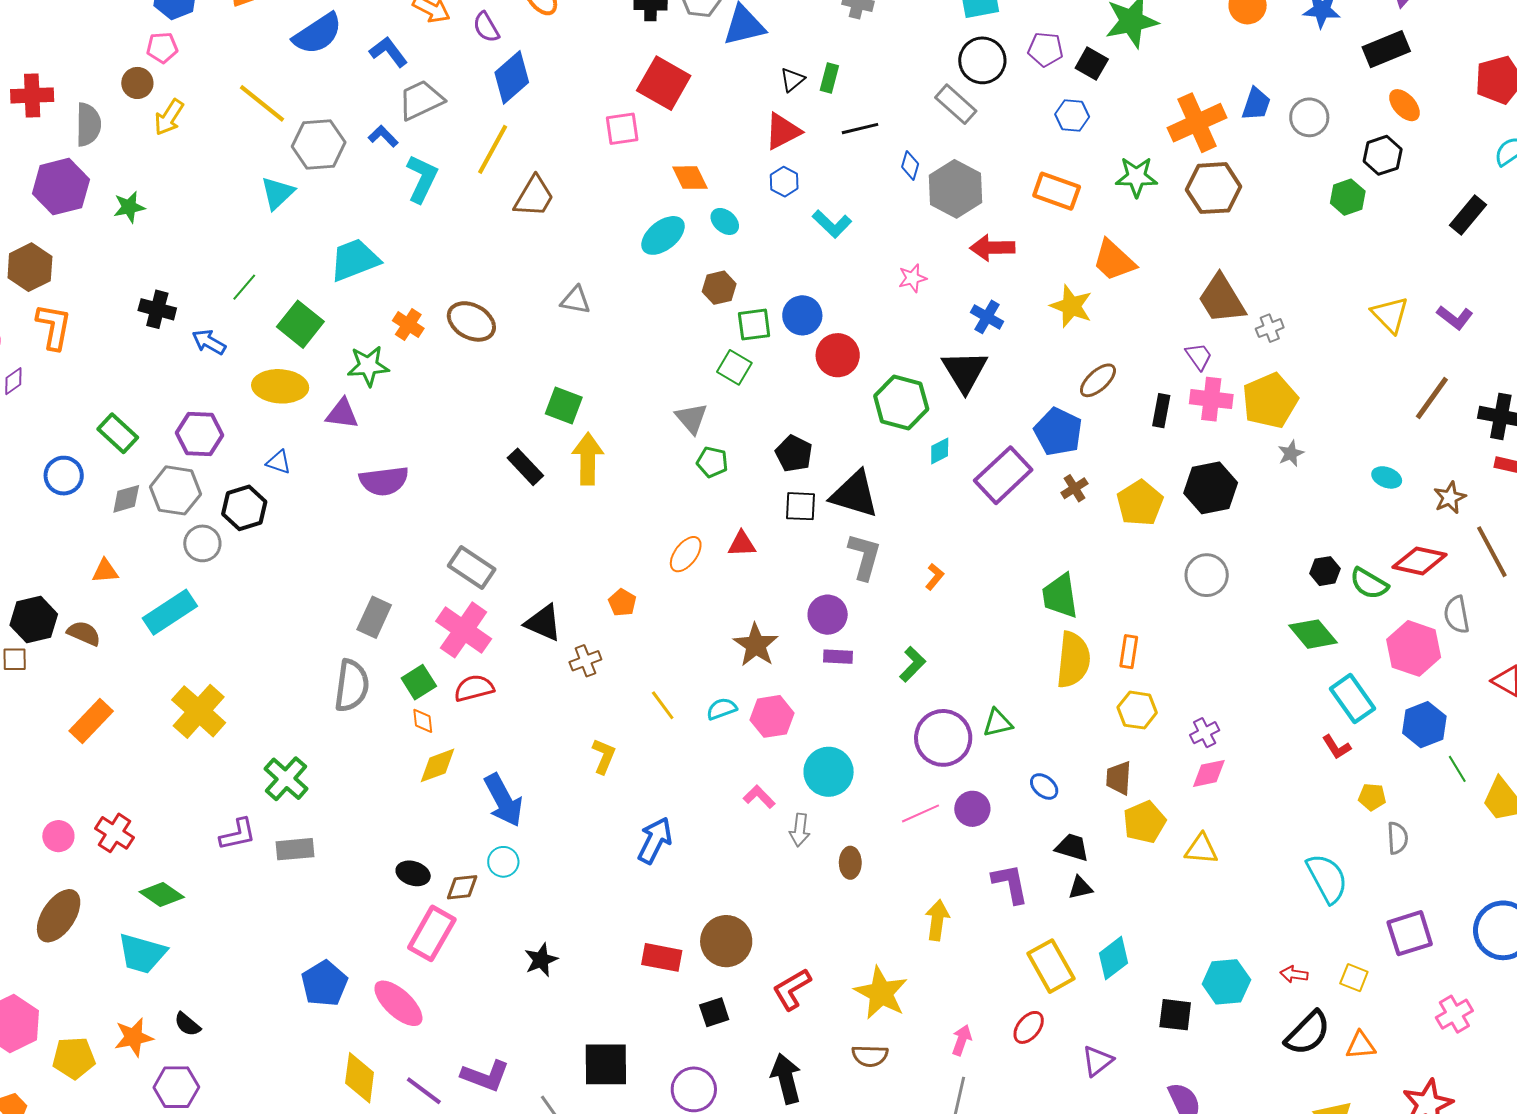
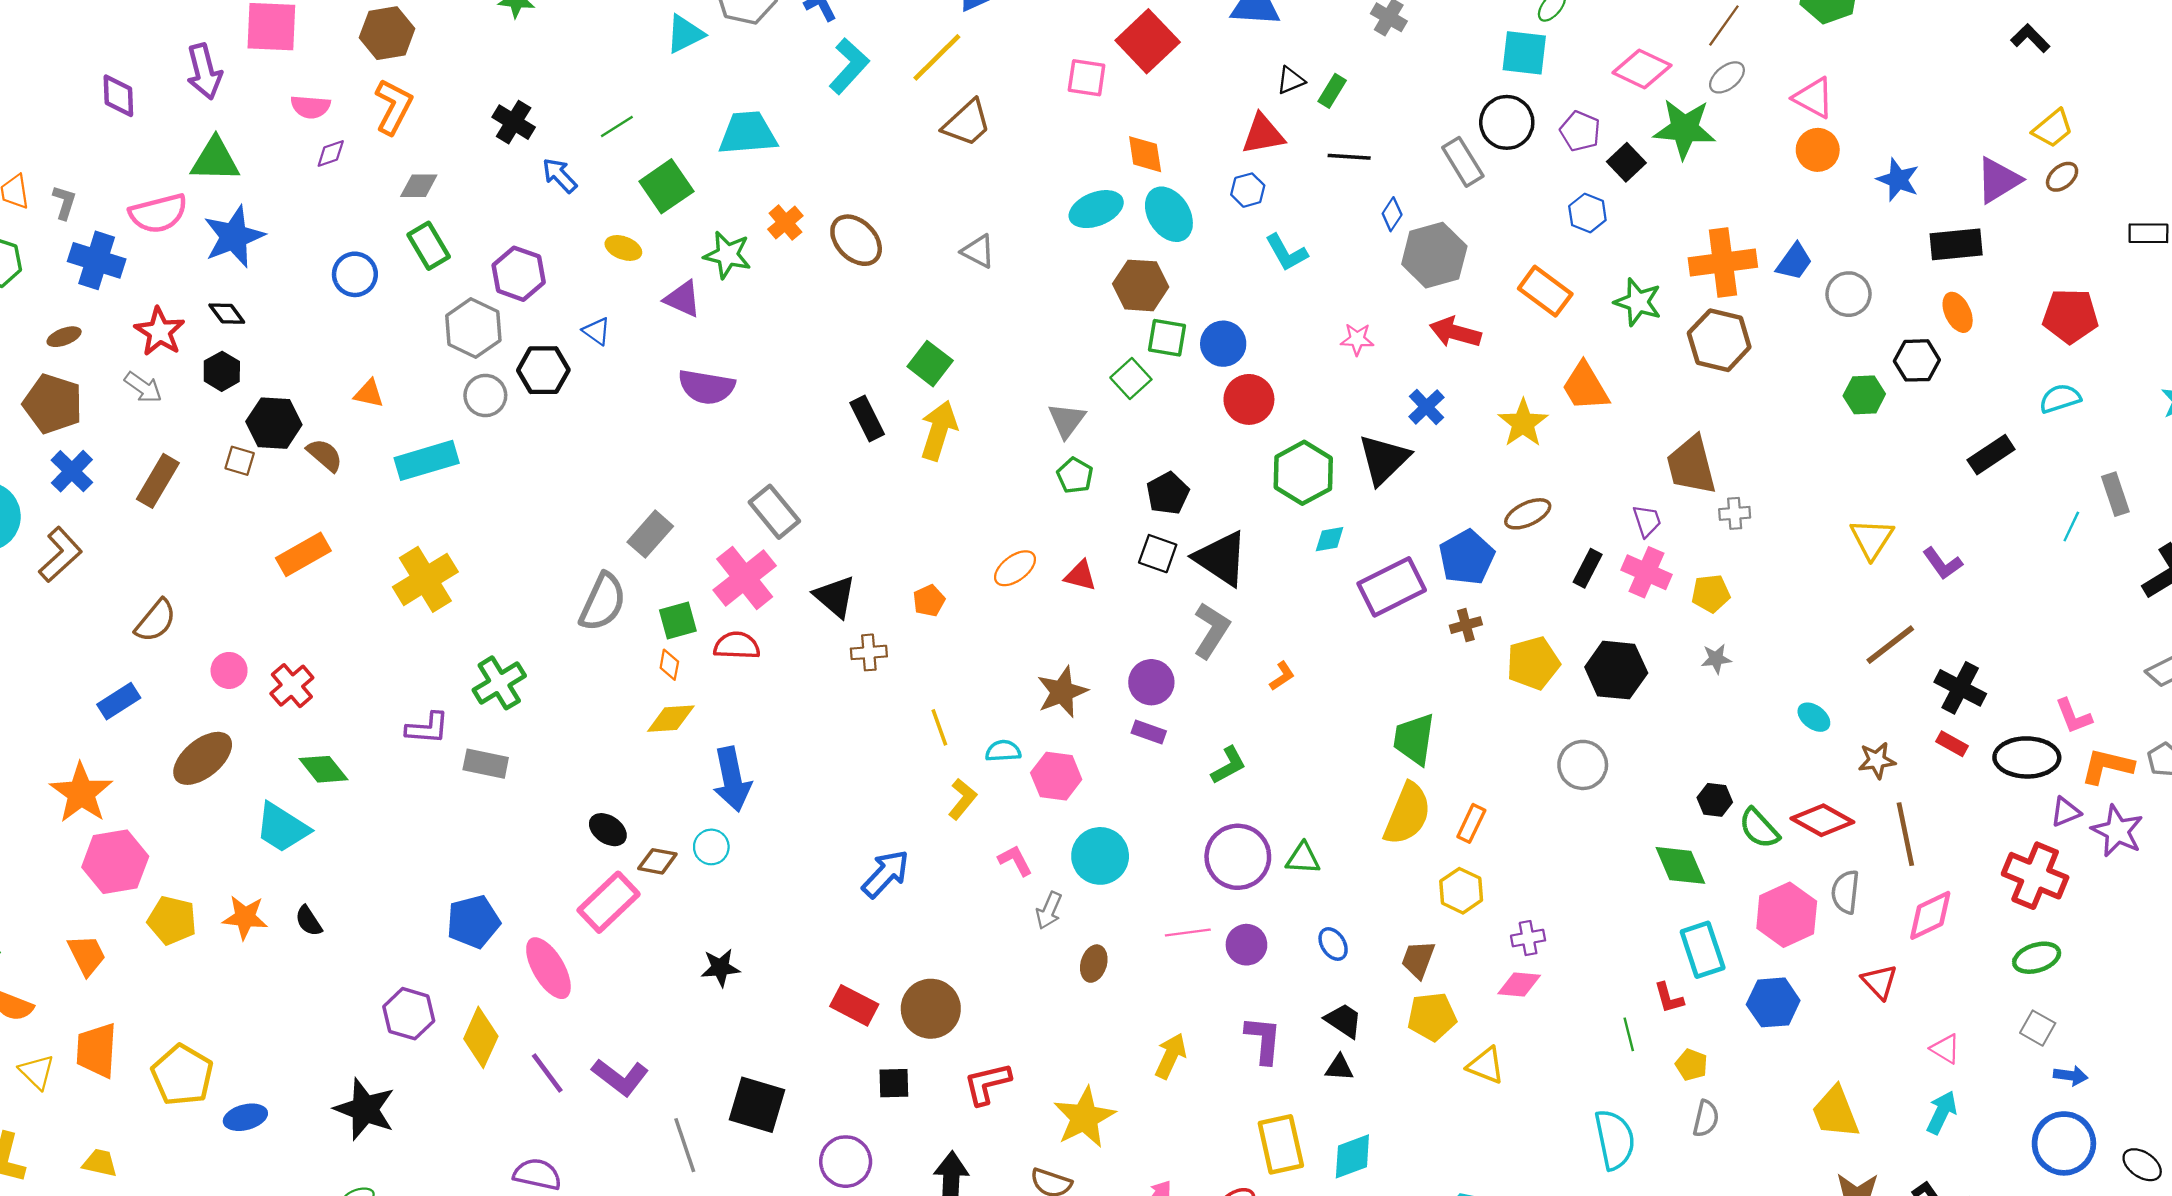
cyan ellipse: (725, 221) -> (1169, 214), size x1.6
brown hexagon: (719, 288) -> (1141, 285), size x1.4
yellow ellipse: (280, 386) -> (623, 248), size x0.6
yellow pentagon: (1270, 401) -> (1711, 594), size x0.6
gray diamond: (126, 499) -> (419, 186), moved
yellow L-shape: (604, 756) -> (962, 799), moved
green line: (1457, 769) -> (1629, 1034), moved
purple hexagon: (176, 1087) -> (409, 1014), moved

